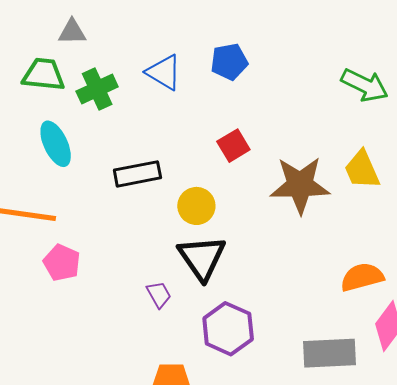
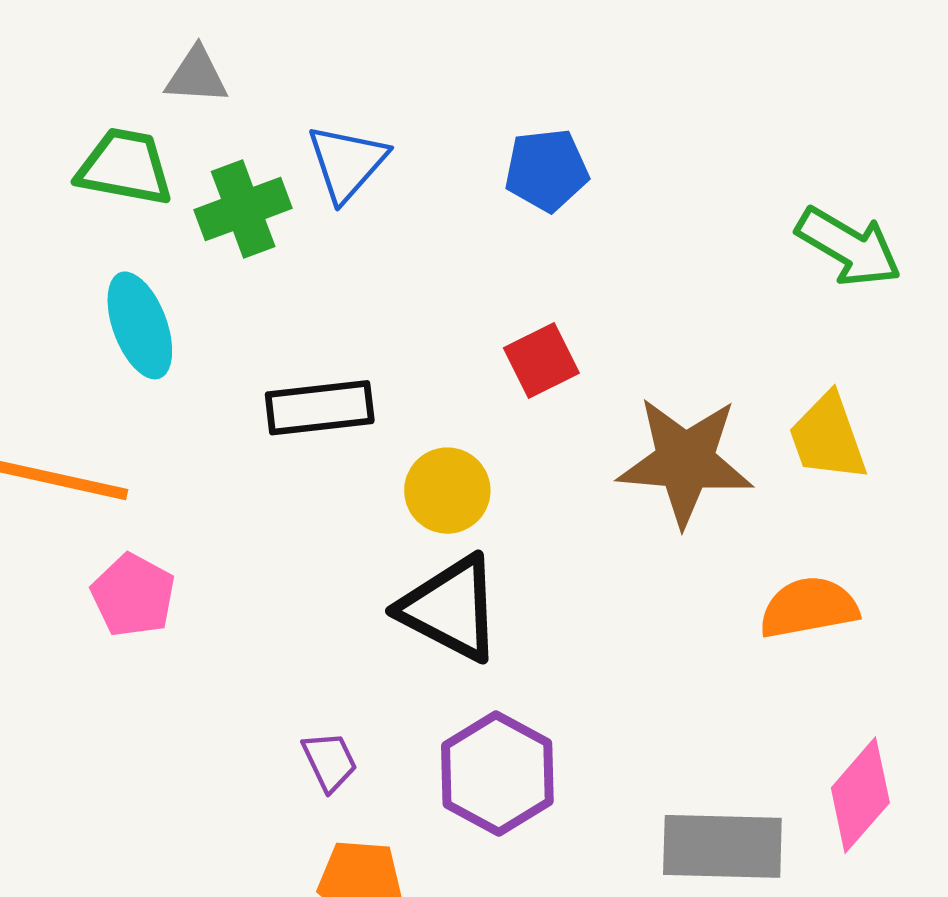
blue triangle: (164, 72) -> (347, 163), moved, turned 36
black triangle: (202, 258) -> (451, 608), turned -32
orange semicircle: (362, 277) -> (809, 608), moved
purple trapezoid: (159, 295) -> (330, 761), moved

